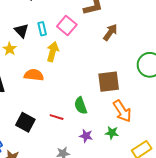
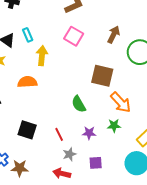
pink square: (67, 26) -> (74, 36), moved
brown arrow: (110, 32) -> (114, 35), moved
brown square: (109, 82) -> (102, 76), turned 30
red line: (57, 117) -> (59, 134), moved, turned 56

